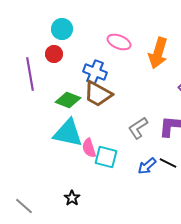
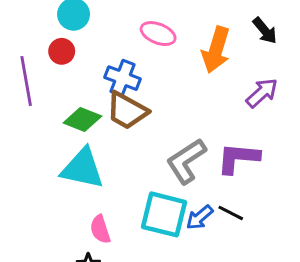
gray L-shape: (138, 128) -> (186, 161), size x1.4
pink semicircle: (89, 148) -> (100, 229), moved
cyan square: (106, 157) -> (164, 214), moved, size x1.4

